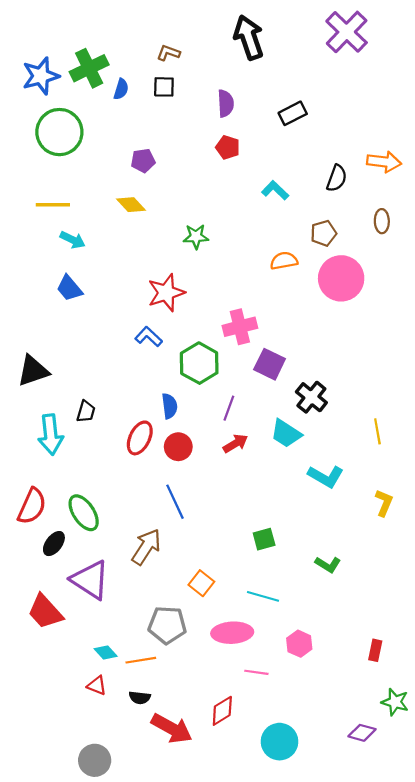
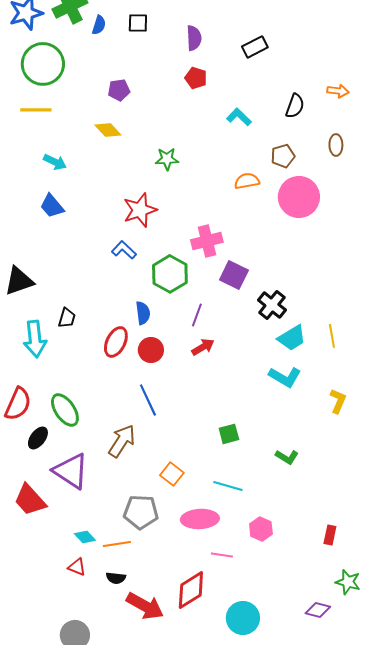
orange arrow: (384, 162) -> (338, 91), size x0.7
yellow line: (53, 205) -> (36, 110), moved
cyan trapezoid: (286, 434) -> (292, 338), moved, turned -64
red diamond: (222, 711) -> (191, 590), size x1.4

